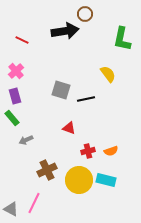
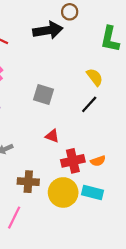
black line: (86, 99) -> (89, 104), moved, turned -36
red cross: (88, 151) -> (73, 161), size x1.5
brown cross: (47, 170) -> (28, 182), turned 30

